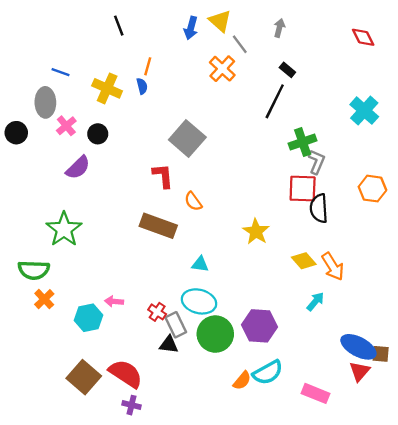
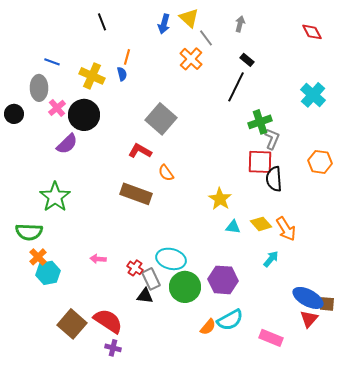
black circle: (98, 134) -> (84, 115), size x1.8
red L-shape: (163, 176) -> (140, 151), turned -55
cyan triangle: (200, 264) -> (233, 227), moved
cyan hexagon: (88, 318) -> (48, 273), moved

